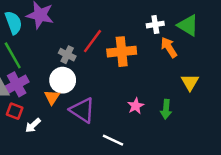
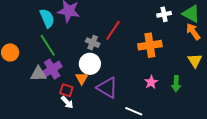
orange arrow: (169, 47) -> (193, 32), moved
orange cross: (122, 52) -> (150, 45), moved
red square: (15, 111) -> (66, 90), moved
white arrow: (33, 125) -> (67, 102), turned -88

